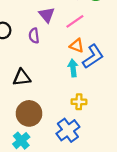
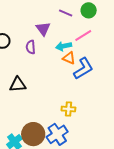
pink line: (75, 21) -> (83, 36), moved
cyan arrow: (73, 68) -> (64, 46), moved, turned -98
brown circle: (29, 113) -> (33, 134), moved

